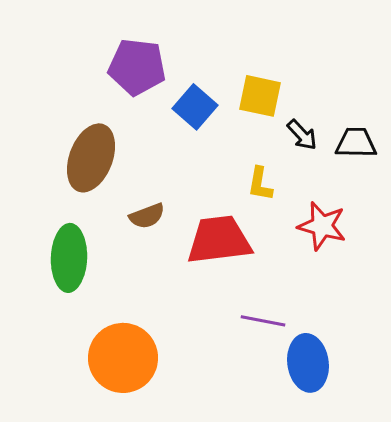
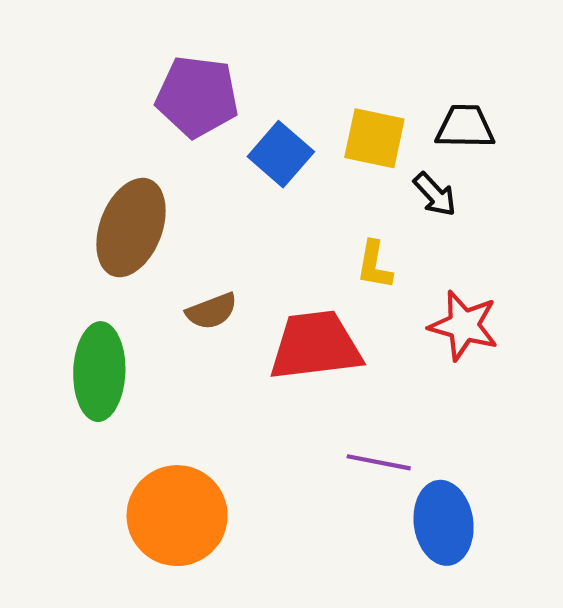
black trapezoid: (356, 143) -> (465, 127), moved

